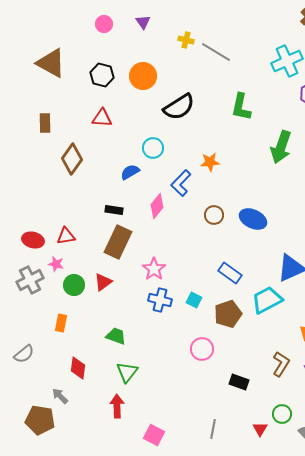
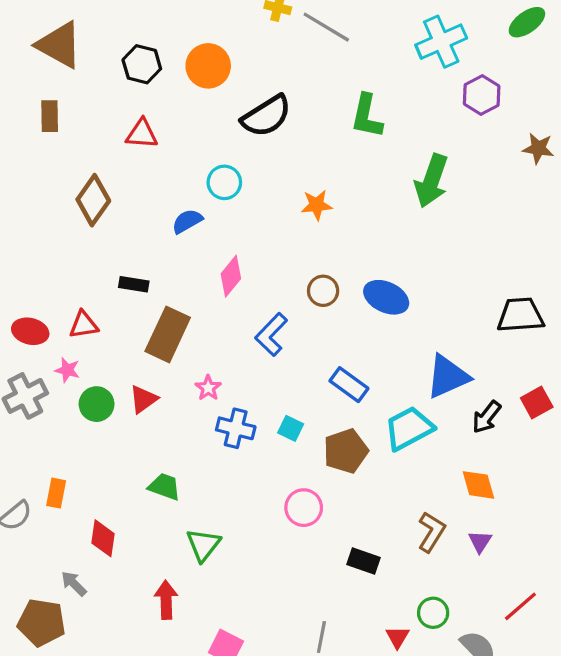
brown rectangle: (45, 123) -> (50, 116), moved
blue L-shape: (181, 183) -> (271, 334), moved
black rectangle: (114, 210) -> (134, 284), moved
pink star: (154, 269) -> (208, 388), moved, size x0.7
orange rectangle: (61, 323) -> (56, 493), moved
green triangle: (127, 372) -> (203, 545), moved

